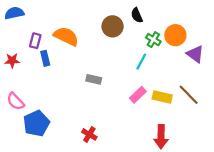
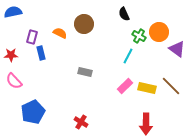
brown circle: (113, 26) -> (84, 24), moved
orange semicircle: (66, 36) -> (60, 33), size x0.6
pink semicircle: (15, 101) -> (14, 81), moved

